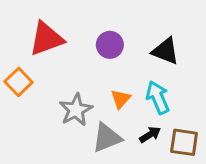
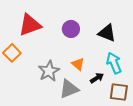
cyan arrow: (158, 97) -> (114, 63), moved
orange triangle: (121, 99) -> (78, 64), turned -32
black arrow: (150, 135) -> (97, 78), moved

